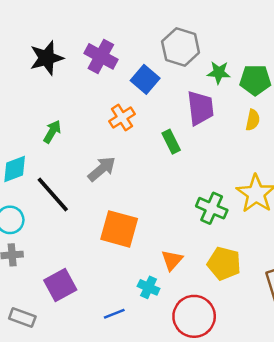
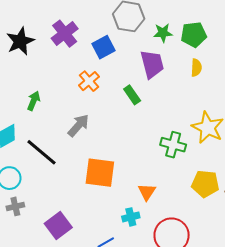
purple cross: (101, 56) -> (65, 34), turned 32
blue square: (145, 79) -> (103, 47), turned 30
yellow pentagon: (224, 264) -> (205, 184), moved
cyan cross: (149, 287) -> (131, 217), turned -30

